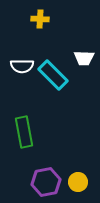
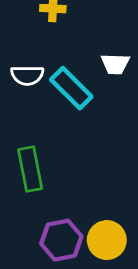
yellow circle: (78, 182) -> (107, 240), size x1.4

